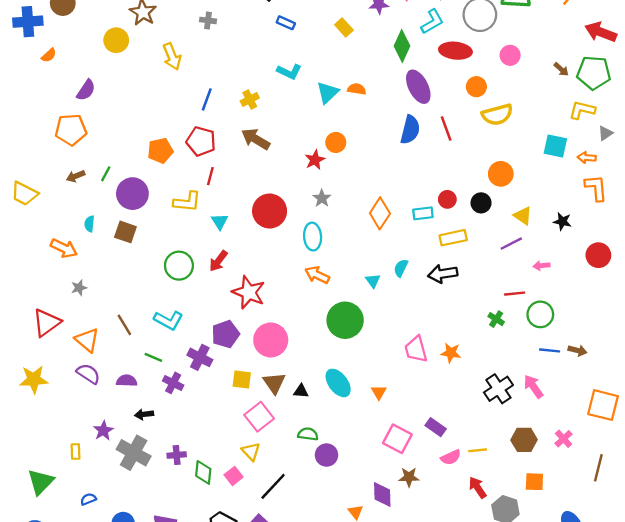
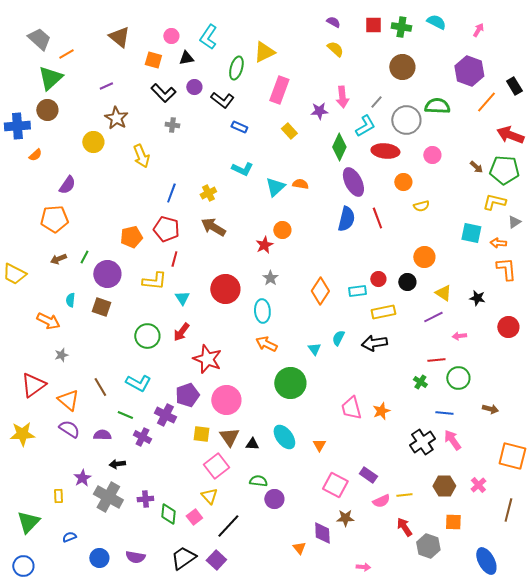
yellow semicircle: (497, 115) -> (421, 206), size x0.6
blue line: (550, 350) -> (444, 413), moved
orange star: (451, 353) -> (381, 411), turned -30

